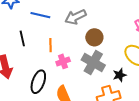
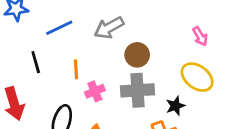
blue line: (40, 15) -> (59, 28), turned -36
gray cross: (93, 63) -> (137, 90), turned -30

